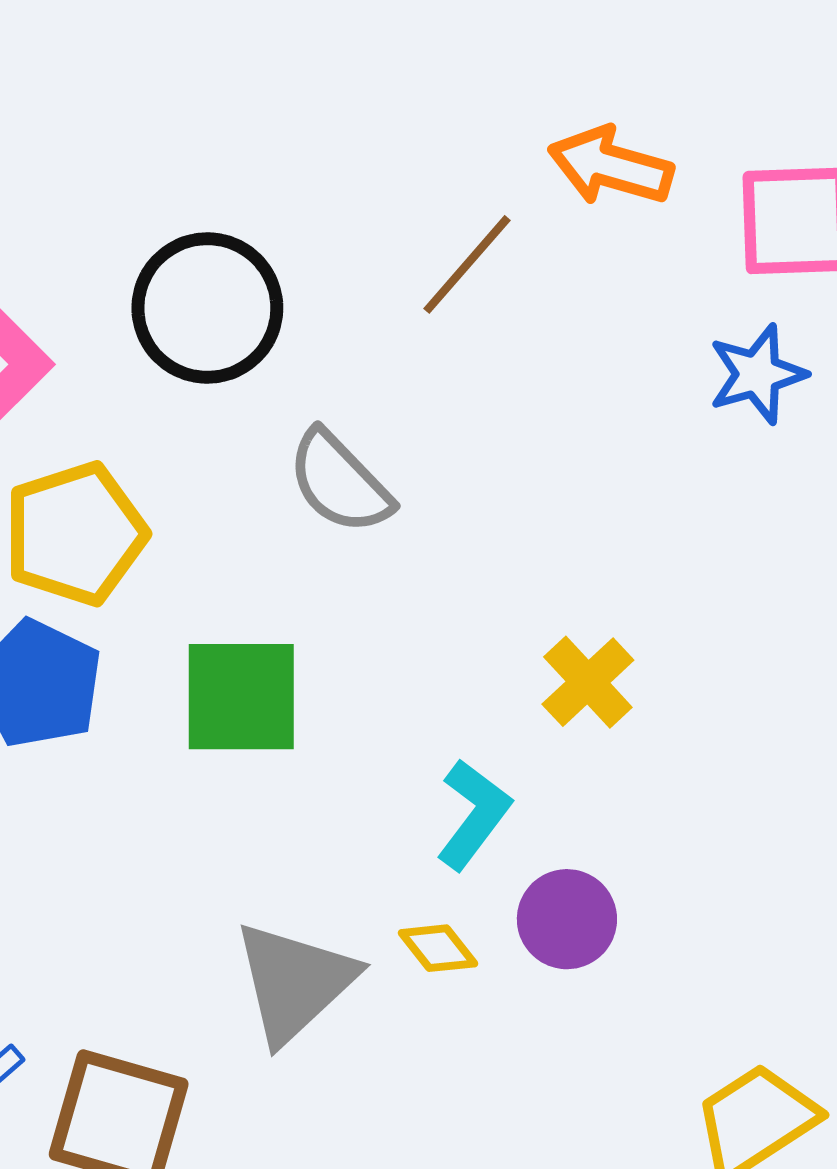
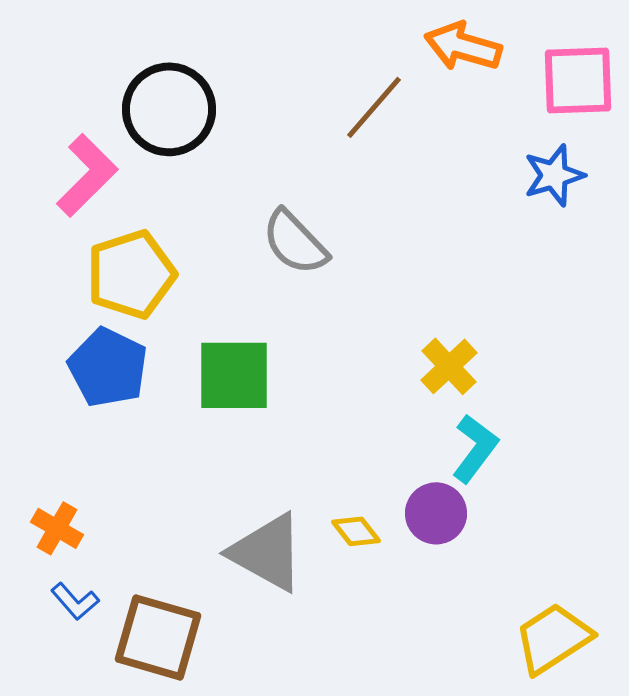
black circle: (207, 308) -> (169, 109), moved
cyan L-shape: (473, 814) -> (475, 448), moved
gray triangle: (294, 982) -> (267, 552), turned -48

